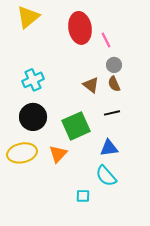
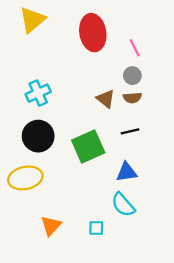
pink line: (106, 40) -> (135, 48), moved
brown semicircle: (114, 84) -> (132, 98), turned -70
orange triangle: (58, 154) -> (51, 226), moved

